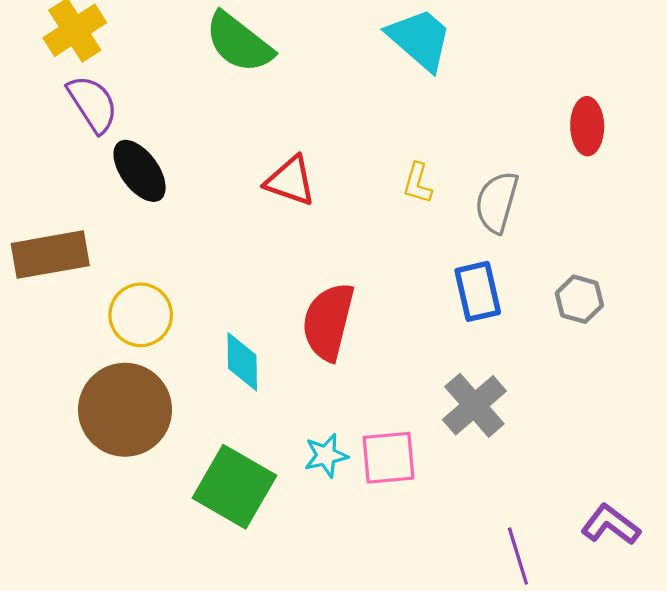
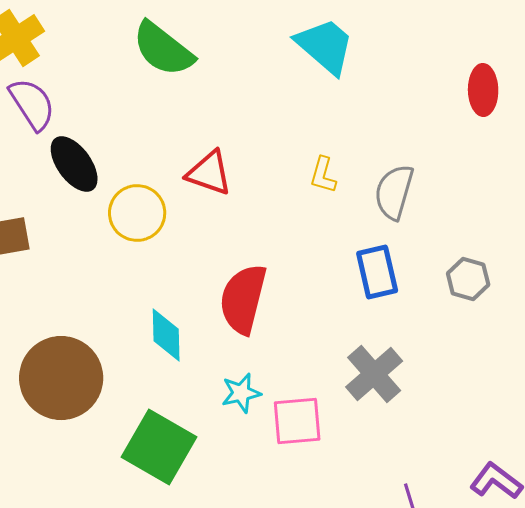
red ellipse: (587, 126) -> (483, 90), moved
yellow circle: (141, 315) -> (137, 213), moved
cyan star: (326, 456) -> (241, 393), moved

